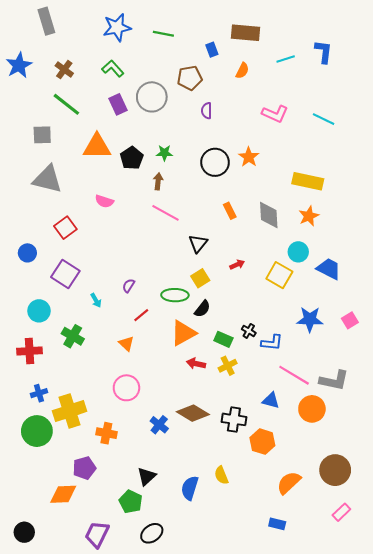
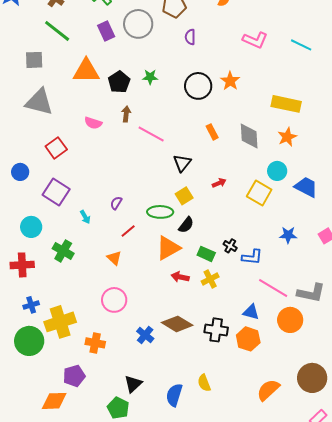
brown arrow: (158, 181) -> (126, 114), moved
blue star: (310, 319) -> (288, 235), size x0.7
orange hexagon: (262, 442) -> (248, 339), moved

